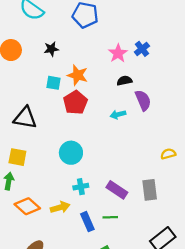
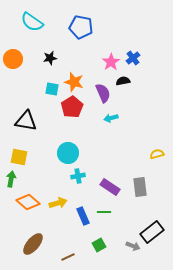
black semicircle: (125, 81) -> (123, 81), moved
purple semicircle: (143, 100) -> (103, 93), moved
cyan cross: (81, 187) -> (78, 176), moved

